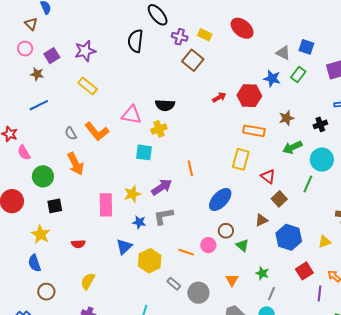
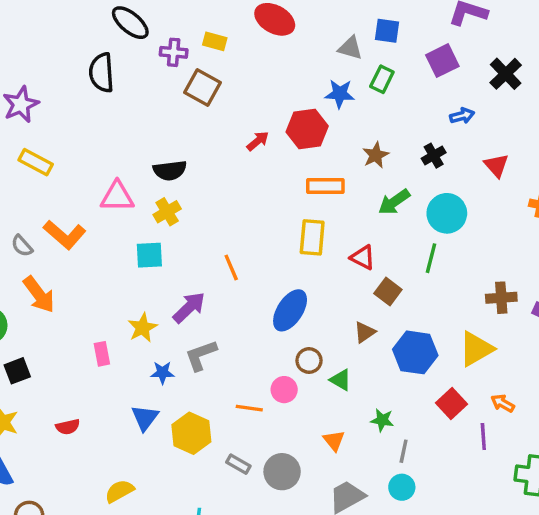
pink rectangle: (106, 205) -> (102, 354), size x0.6
yellow triangle: (325, 242) -> (476, 349), size x1.6
yellow semicircle: (88, 281) -> (119, 491), moved, turned 42

